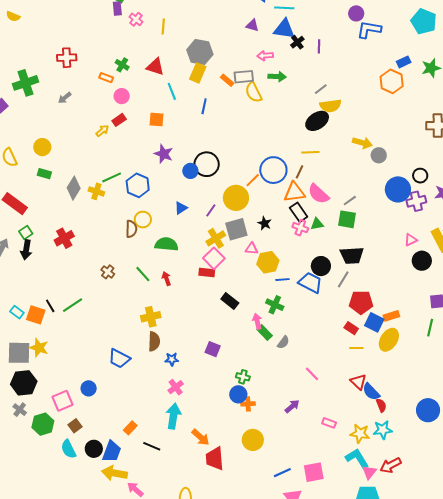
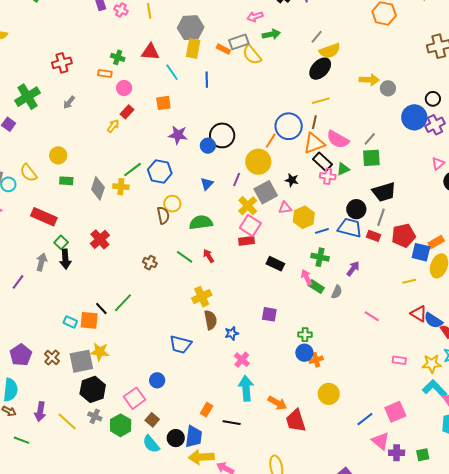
red rectangle: (351, 328) -> (373, 236), moved
purple arrow: (292, 406) -> (353, 269), moved

